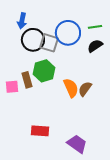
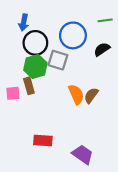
green line: (95, 27) -> (105, 20), moved
gray square: (49, 43) -> (58, 60), moved
green hexagon: (44, 71) -> (35, 67), moved

